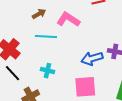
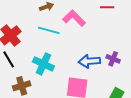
cyan cross: (47, 71) -> (43, 64), size x1.5

